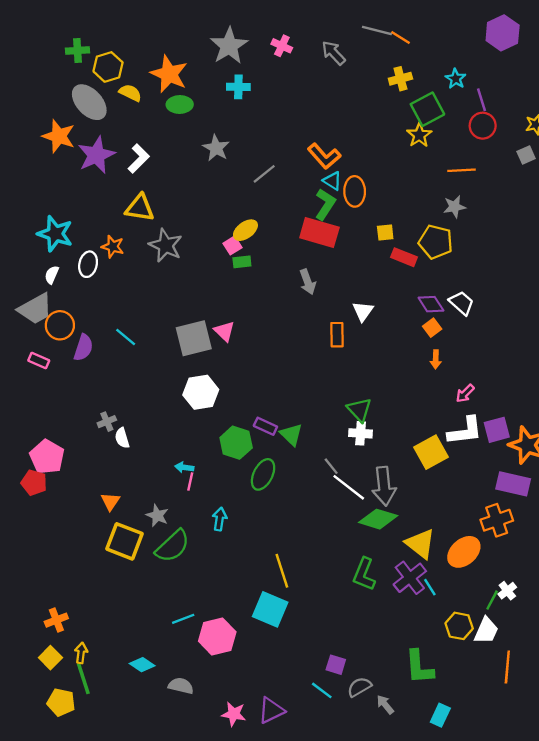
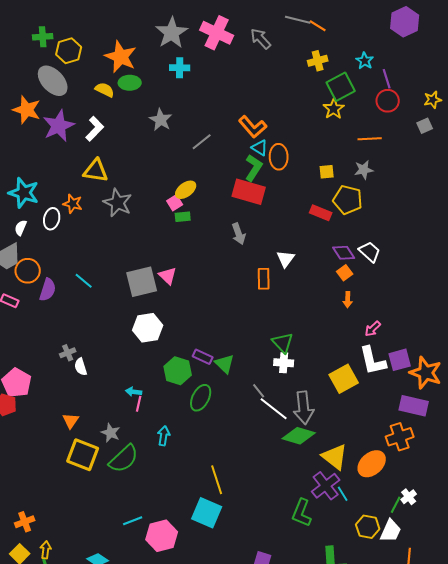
pink cross: (282, 46) -> (217, 33), size x1.8
yellow semicircle: (130, 93) -> (105, 90), moved
yellow square: (385, 233) -> (327, 172), moved
white L-shape: (465, 431) -> (373, 361), turned 84
green L-shape: (364, 574) -> (302, 513), moved

